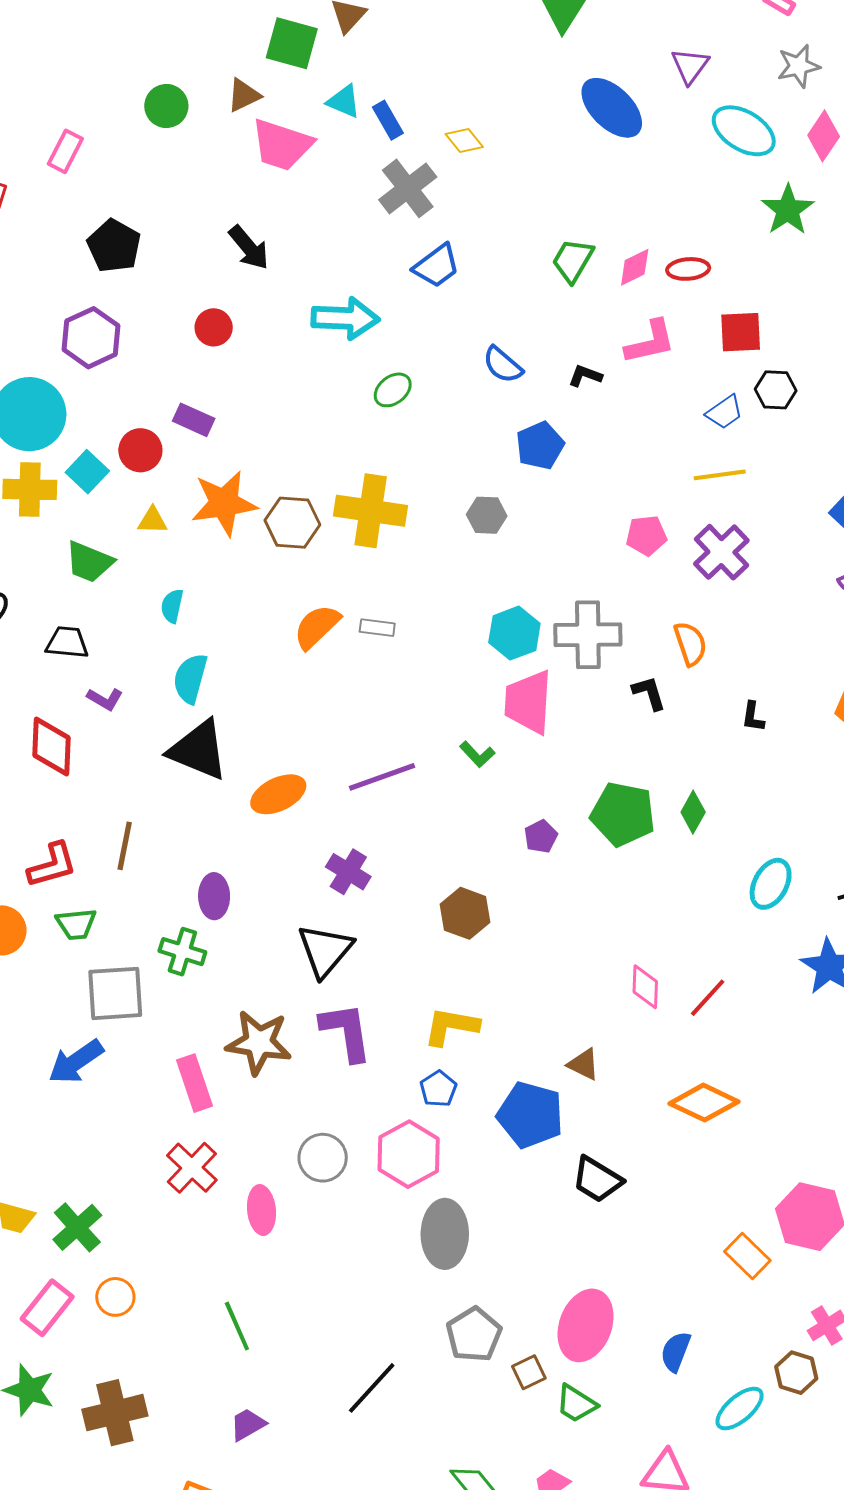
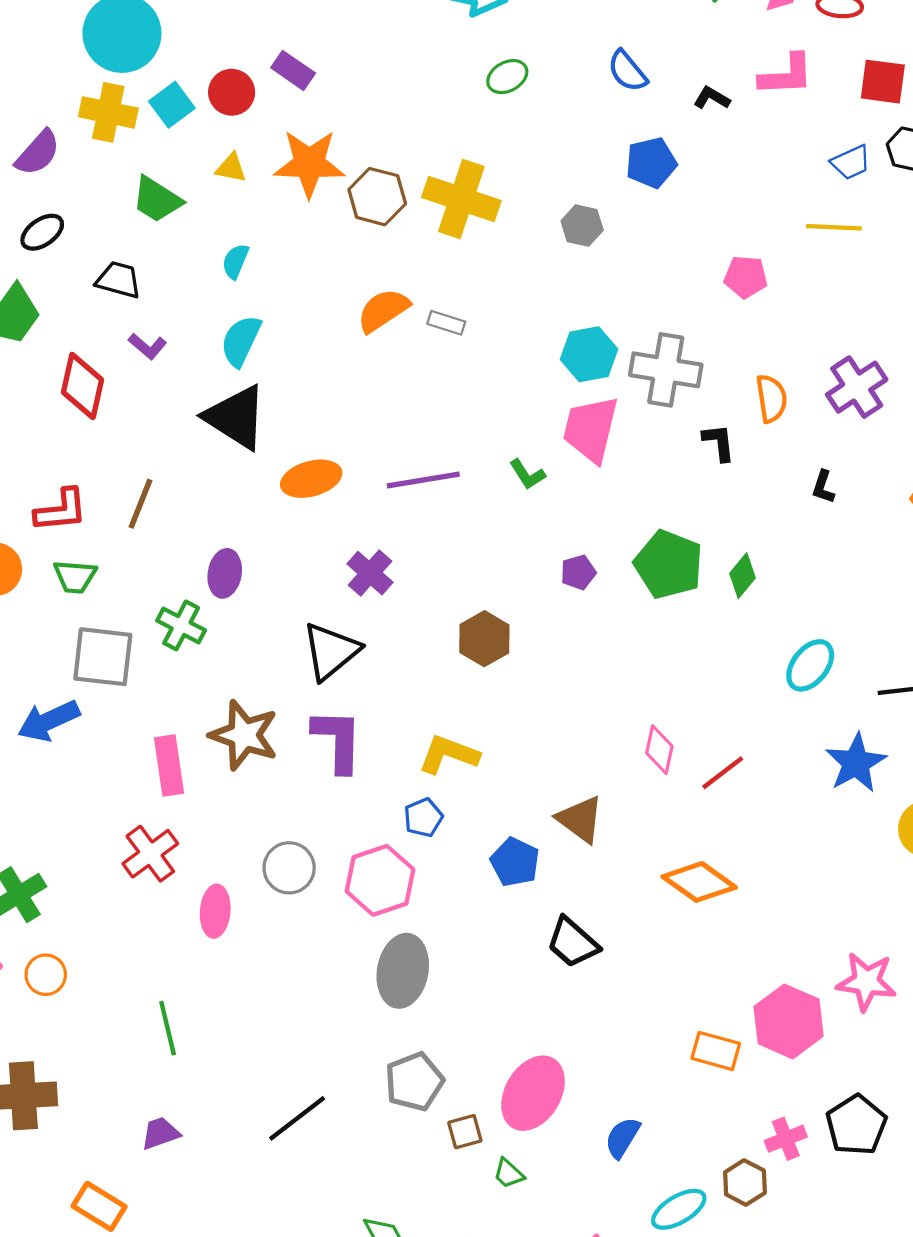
purple cross: (721, 552) -> (857, 387), moved
brown triangle: (584, 1064) -> (580, 819), size x1.4
blue pentagon: (530, 1115) -> (515, 862), size x0.7
orange rectangle: (747, 1256) -> (716, 1051), turned -39
green trapezoid: (576, 1404) -> (509, 1173), size x0.7

